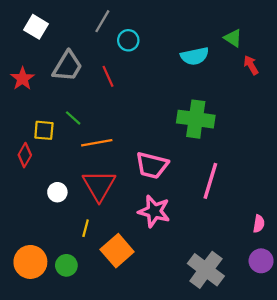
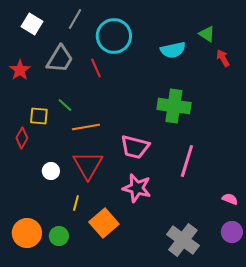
gray line: (102, 21) -> (75, 19), moved
cyan circle: (128, 40) -> (114, 36), size x1.8
pink semicircle: (259, 224) -> (230, 199), turned -77

